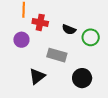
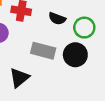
black circle: (82, 78) -> (75, 55), moved

